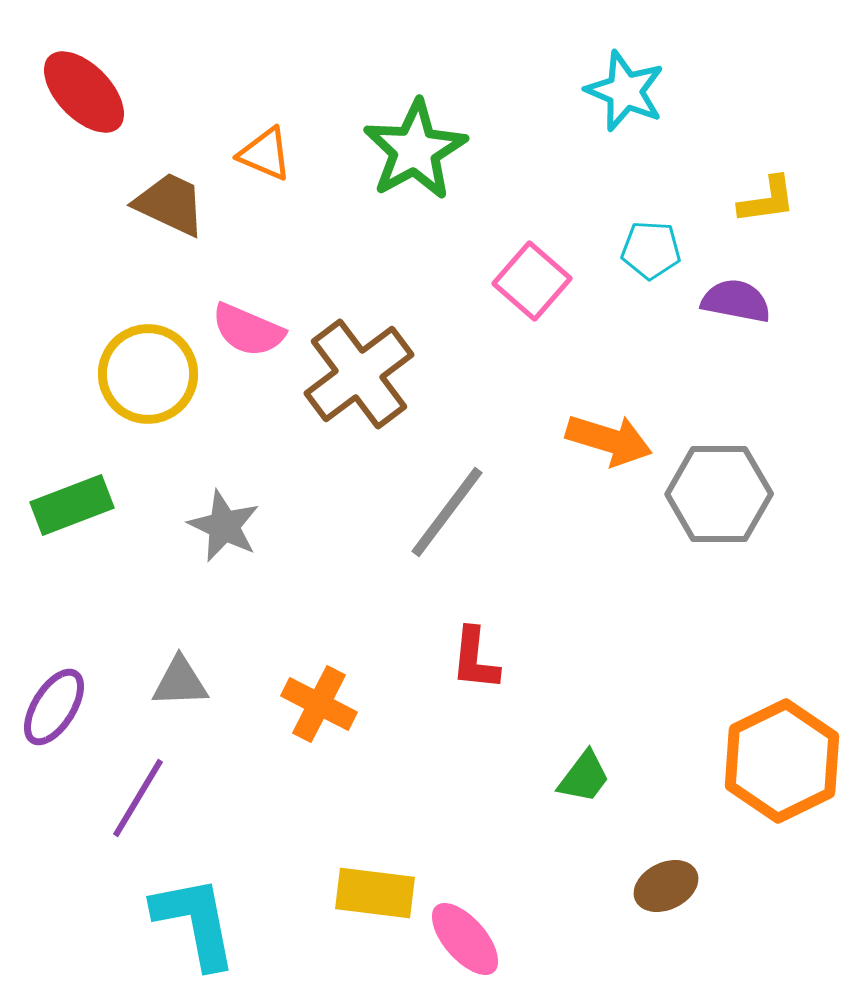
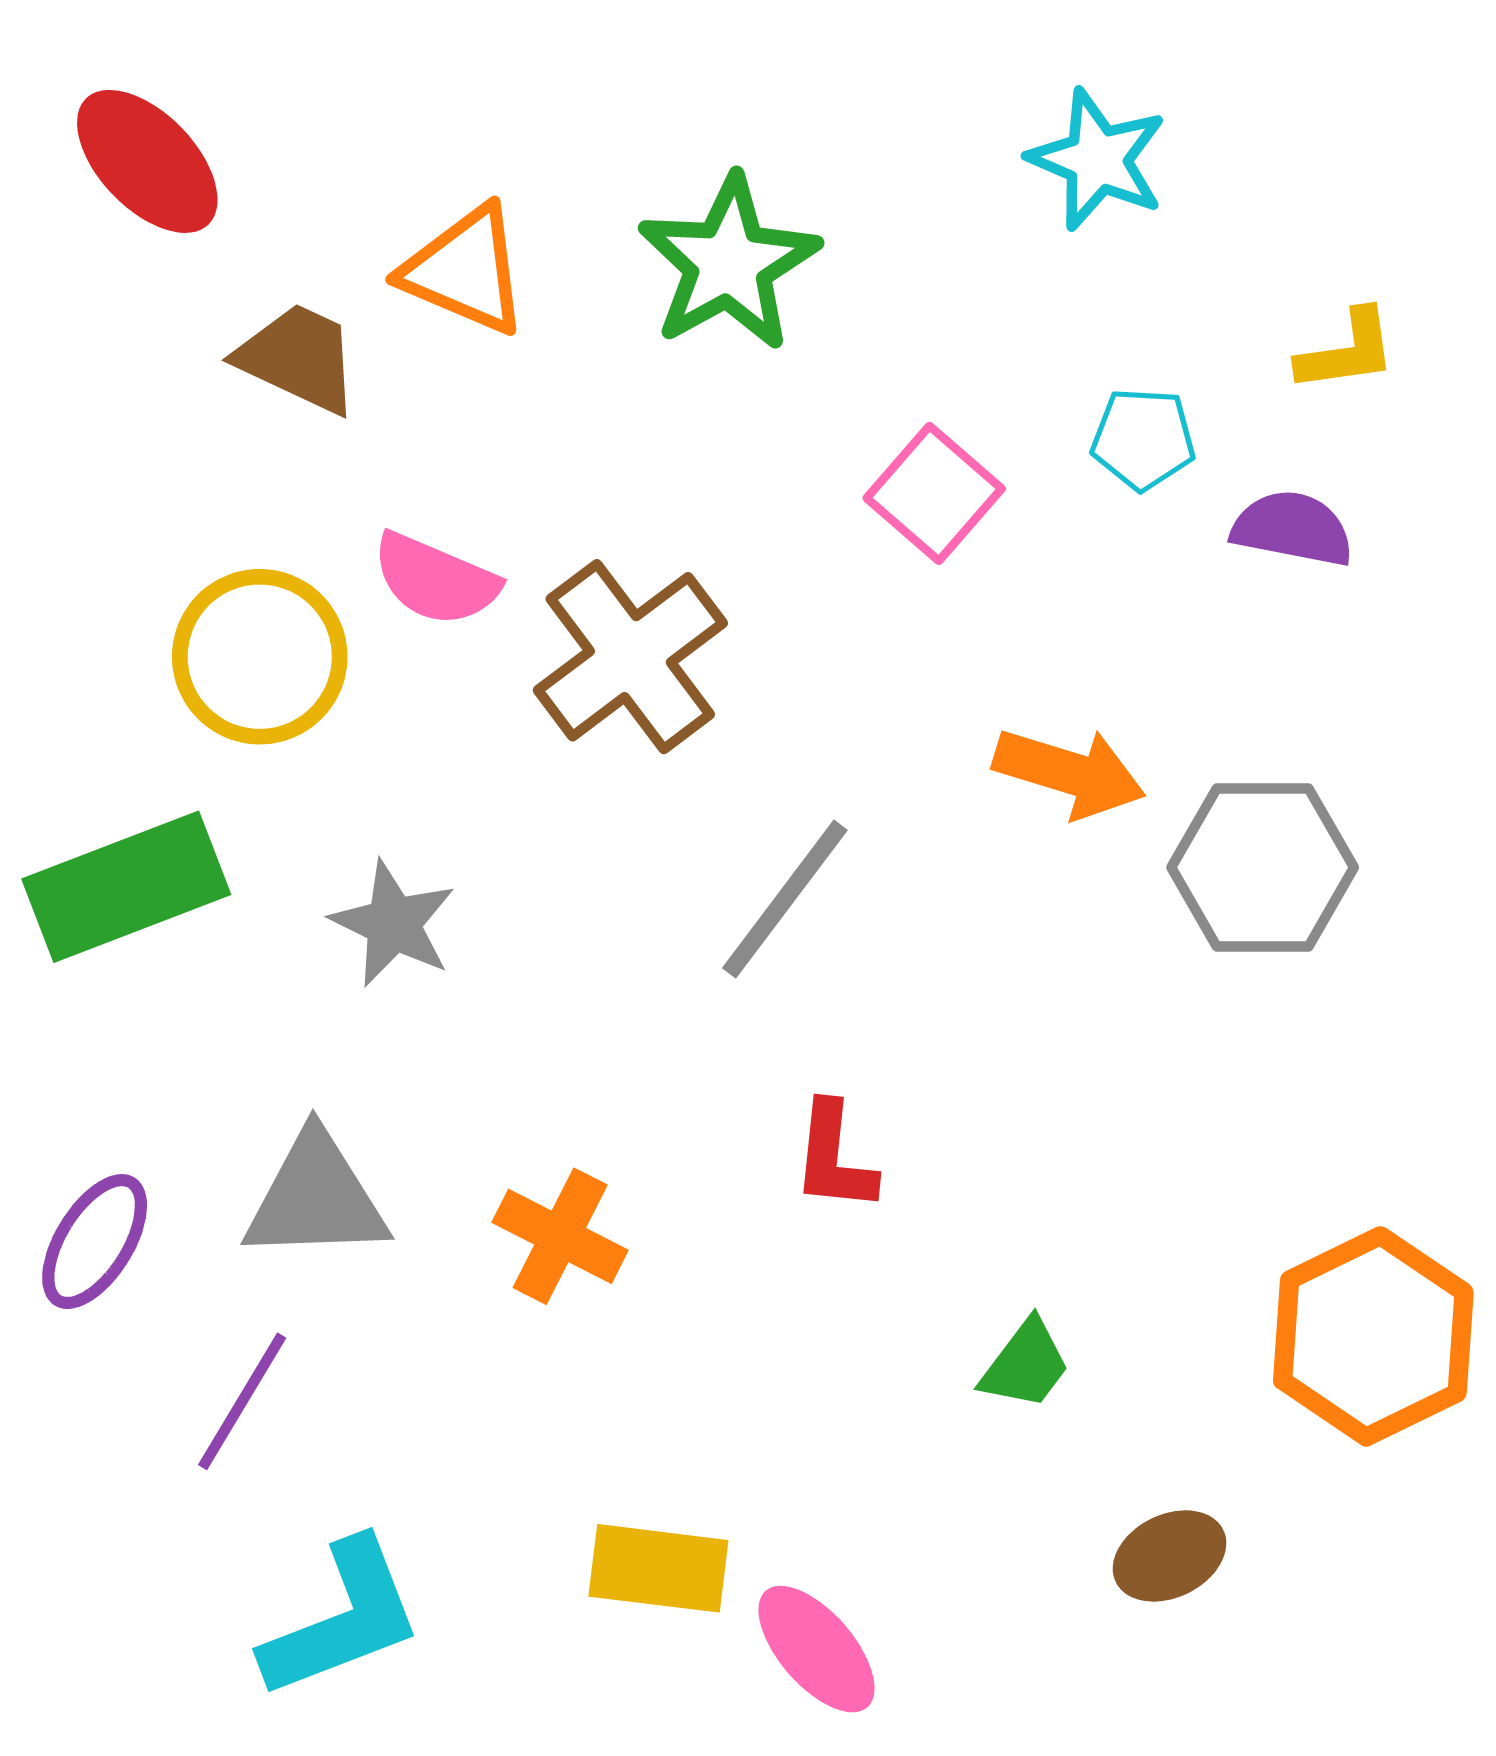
orange triangle: (265, 154) -> (465, 270), size x1.4
green rectangle: (72, 505) -> (126, 887), size x1.4
gray triangle: (180, 682) -> (316, 1198), size x1.5
cyan L-shape: (195, 922) -> (342, 1619), turned 80

